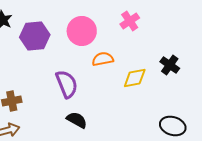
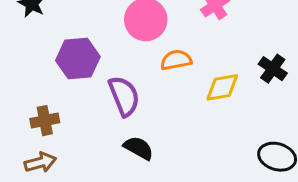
purple hexagon: (35, 36) -> (78, 59), moved

